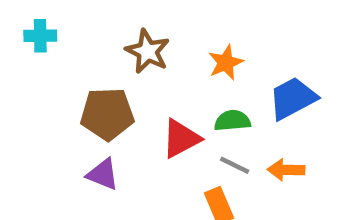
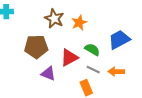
orange star: (226, 63) -> (79, 23), moved
green semicircle: (232, 121) -> (92, 50), turned 35
purple triangle: (103, 174) -> (48, 74), moved

